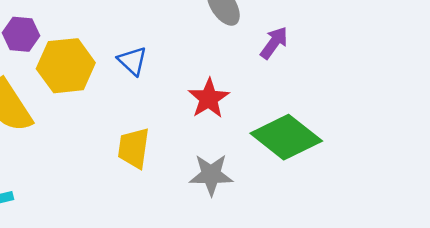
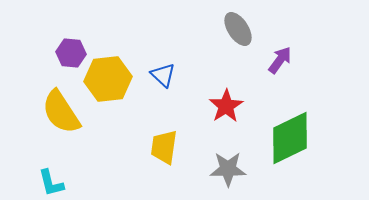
green diamond: (286, 137) -> (290, 138), turned -64

